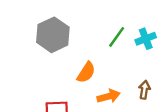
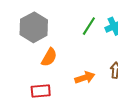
orange semicircle: (86, 72) -> (49, 57), moved

